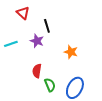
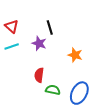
red triangle: (23, 13) -> (12, 26), moved
green semicircle: (50, 85) -> (53, 90), turned -56

